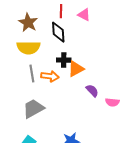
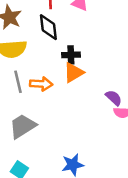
black cross: (64, 60) -> (71, 55), moved
purple semicircle: (92, 91) -> (114, 98), moved

